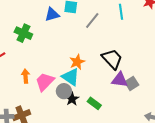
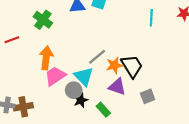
gray line: (92, 20) -> (97, 57), moved
orange star: (77, 62) -> (114, 65), moved
orange arrow: (26, 76) -> (46, 58), moved, size x1.5
purple triangle: (120, 80) -> (117, 87), moved

